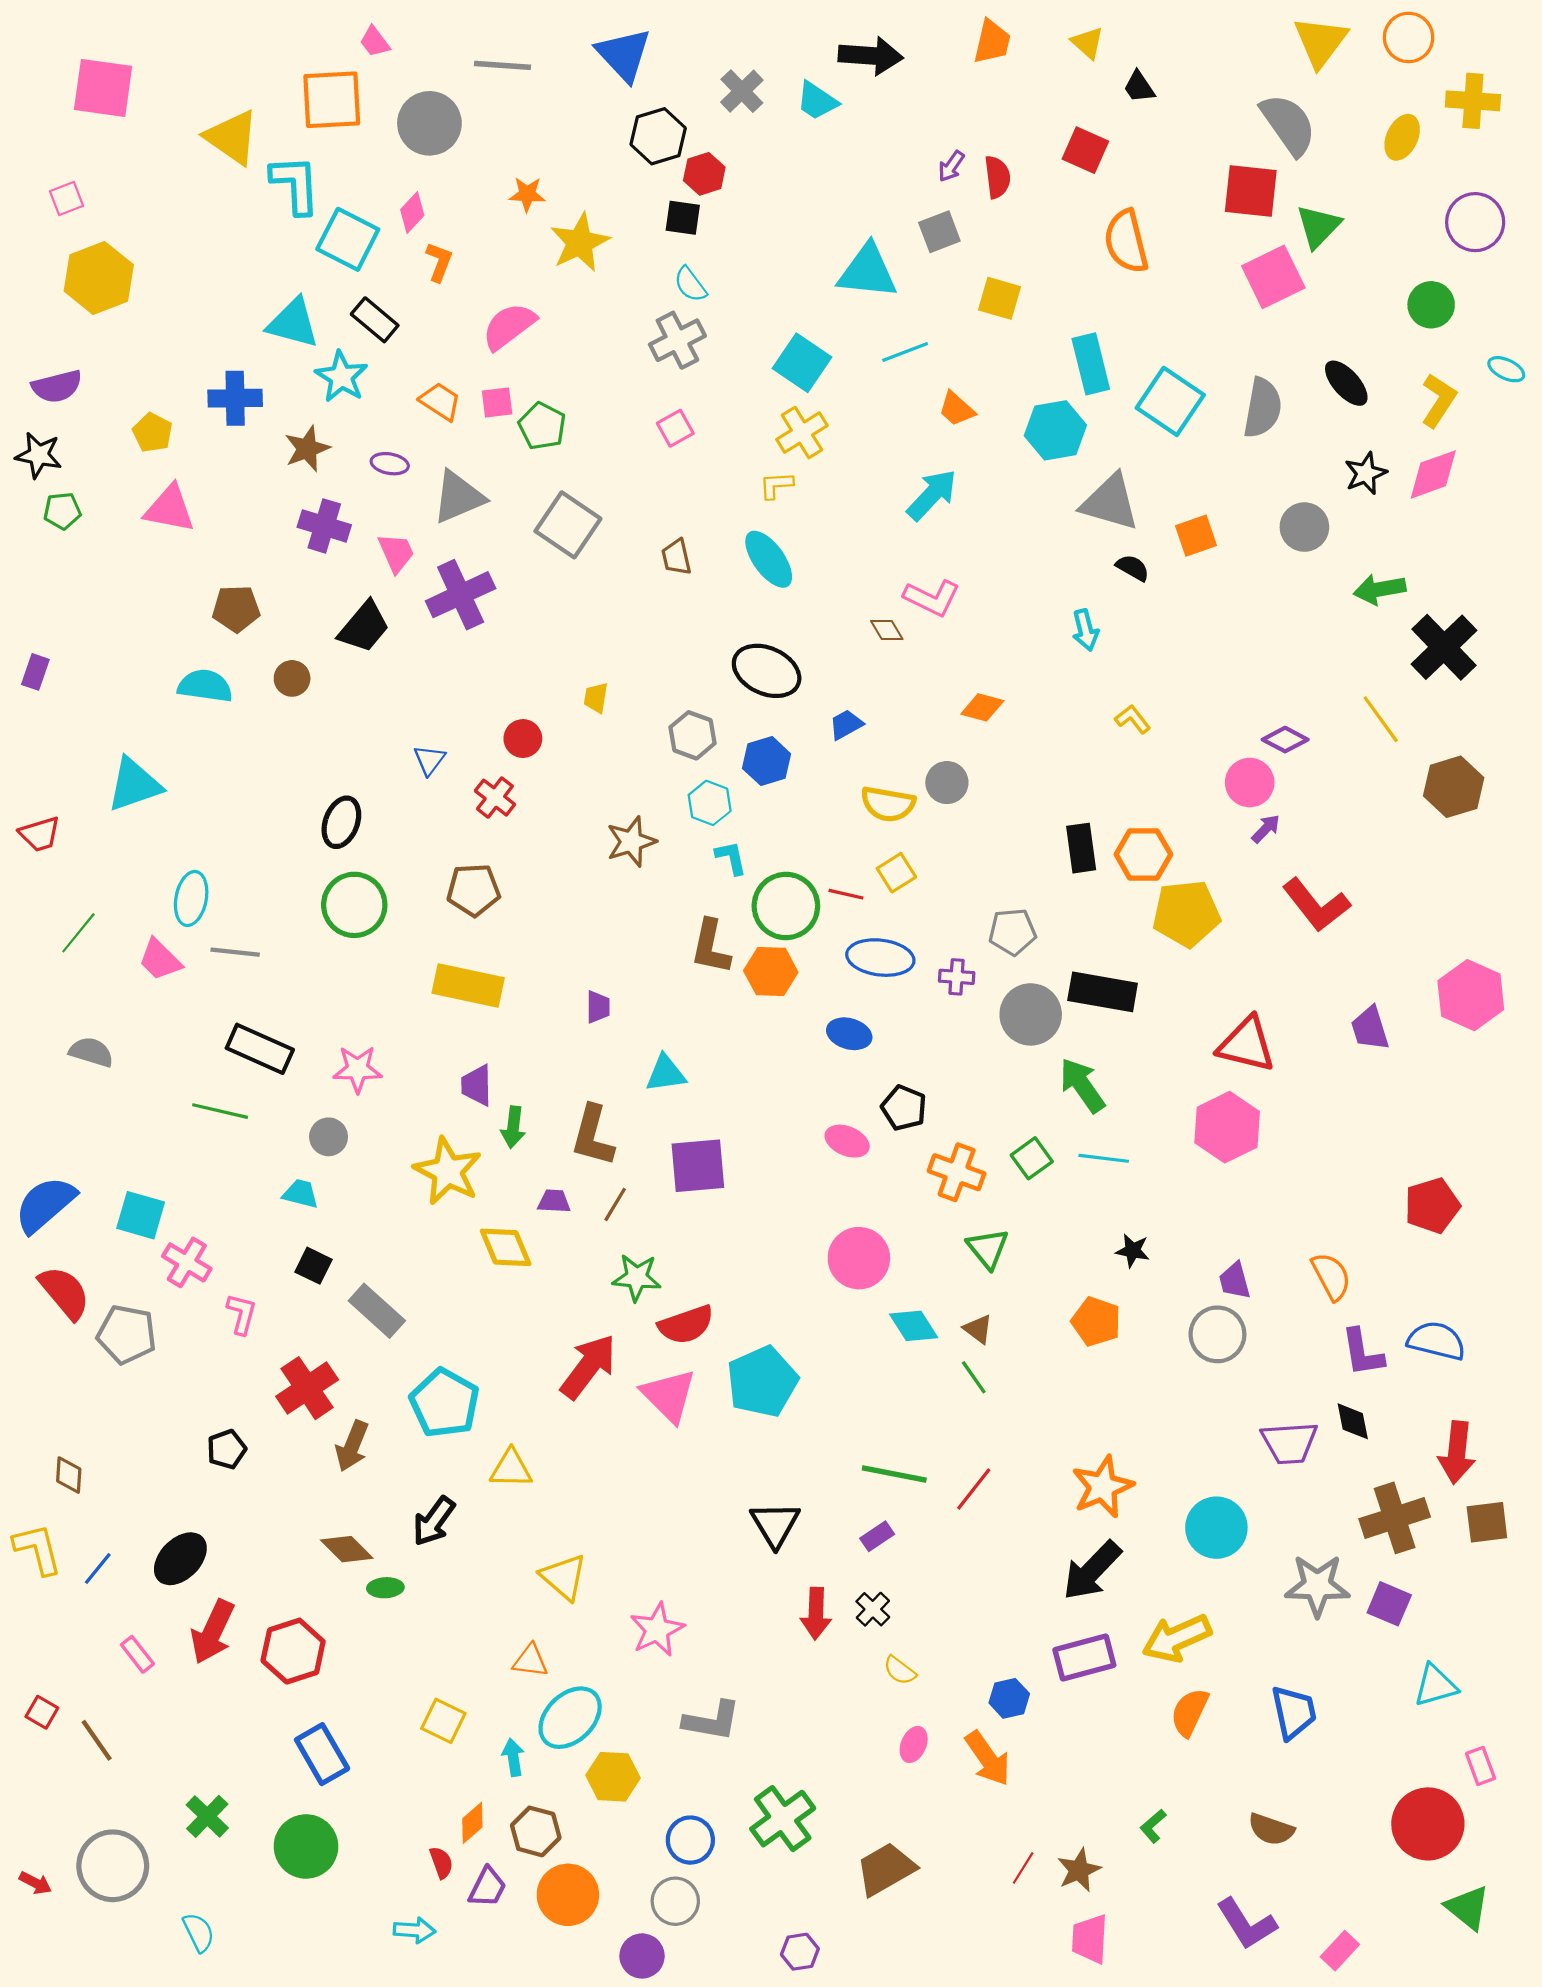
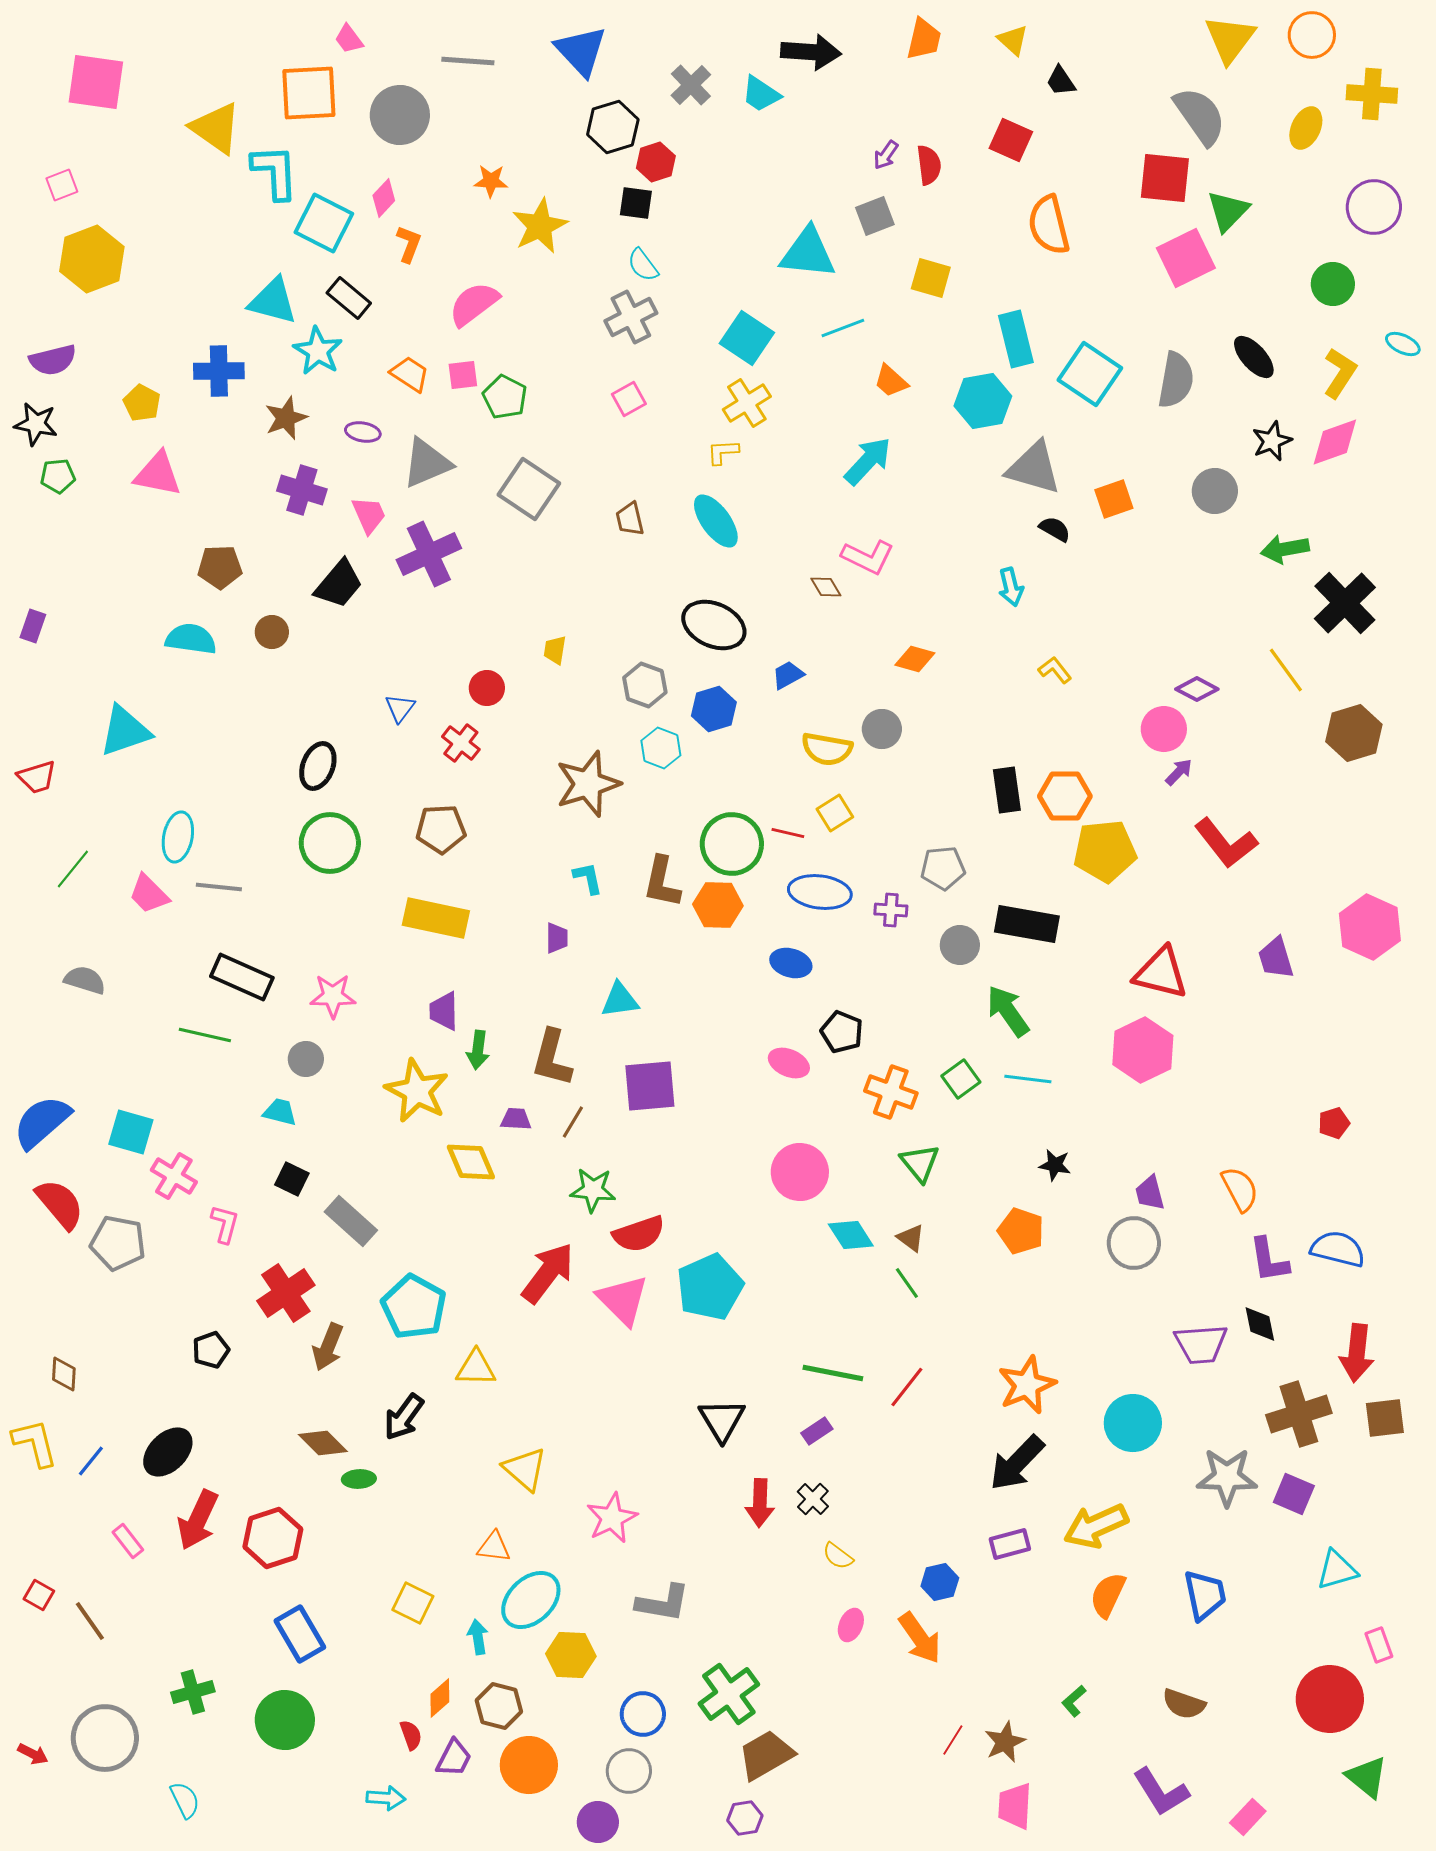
brown star: (631, 842) -> (588, 784), size x1.4
cyan L-shape: (731, 858) -> (588, 878), moved
gray circle: (1031, 1014) -> (960, 945), size x0.7
red pentagon: (1432, 1206) -> (1334, 1123), size x0.6
purple rectangle: (1084, 1658) -> (1010, 1544), size x0.7
green cross: (207, 1816) -> (193, 1692), turned 30
brown trapezoid: (886, 1869) -> (766, 1755), moved

